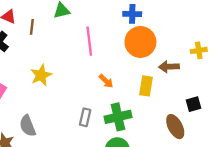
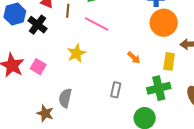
pink line: (89, 41) -> (97, 24), moved, turned -55
green cross: (118, 117) -> (159, 88), moved
gray semicircle: (28, 126) -> (65, 98), turned 36

